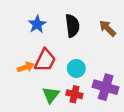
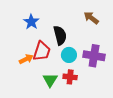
black semicircle: (72, 26) -> (60, 35), moved
purple cross: (106, 87) -> (94, 56), moved

